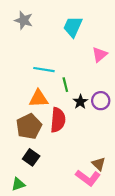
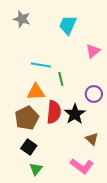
black star: (80, 102) -> (75, 114), moved, size x1.5
brown triangle: (99, 164) -> (92, 139), moved
green triangle: (18, 184) -> (36, 169), moved, turned -32

